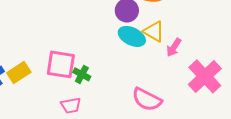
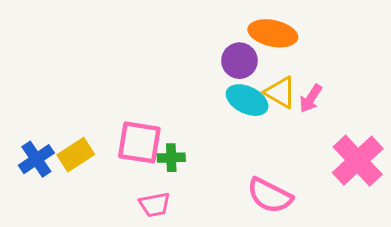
pink arrow: (174, 47) -> (311, 99), moved
green cross: (82, 74) -> (171, 158), turned -30

